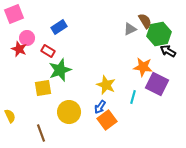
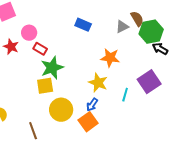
blue rectangle: (59, 27) -> (83, 25), moved, turned 56
pink circle: (27, 38) -> (29, 33), moved
orange star: (143, 67) -> (110, 58), moved
purple square: (157, 84) -> (149, 82), turned 30
yellow square: (43, 88) -> (45, 86), moved
orange square: (107, 120) -> (88, 122), moved

